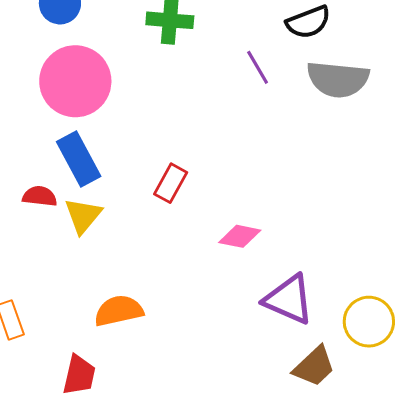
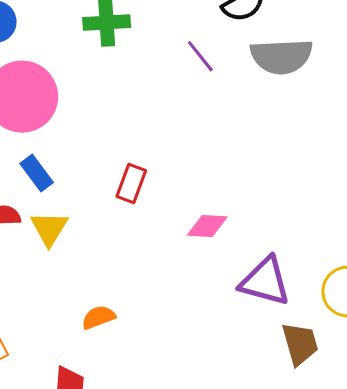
blue rectangle: (79, 159) -> (37, 173), size x0.7
orange semicircle: (119, 311) -> (98, 317), size x0.7
brown trapezoid: (314, 366) -> (300, 344), turned -54

